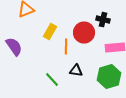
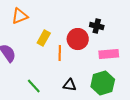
black triangle: (76, 71) -> (70, 85), moved
green line: (52, 80) -> (34, 86), moved

